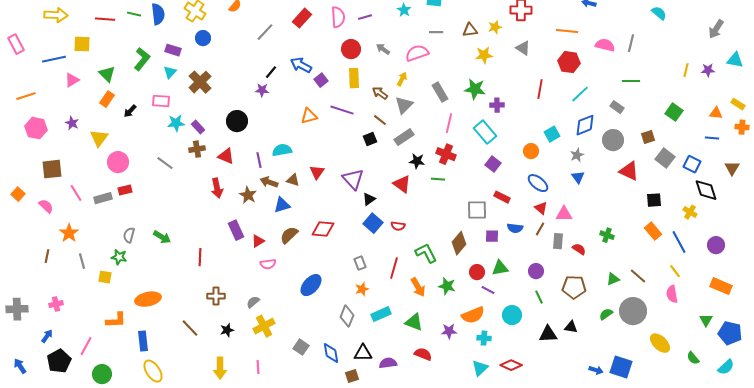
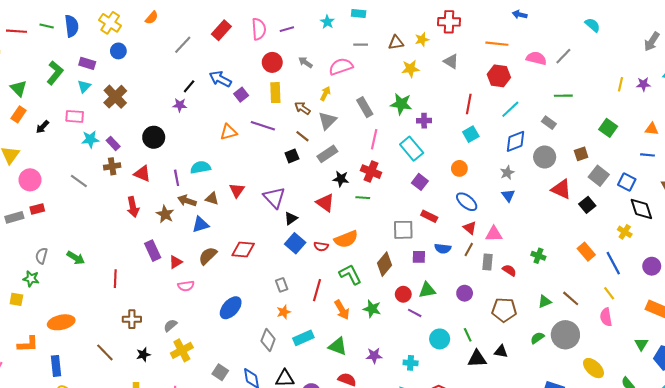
gray line: (631, 43) -> (563, 56), turned 30
cyan square: (552, 134) -> (471, 134), moved
black square: (654, 200) -> (587, 205), moved, turned -35
green line: (539, 297) -> (468, 335), moved
orange semicircle: (473, 315) -> (346, 239), moved

